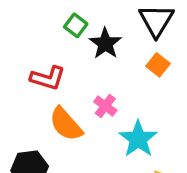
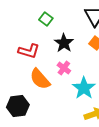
black star: (105, 43) -> (64, 43), moved

